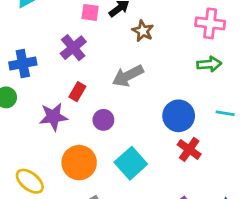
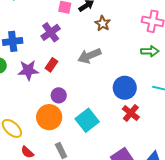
purple star: (53, 117) -> (28, 70), moved
purple circle: (103, 120) -> (59, 95), moved

